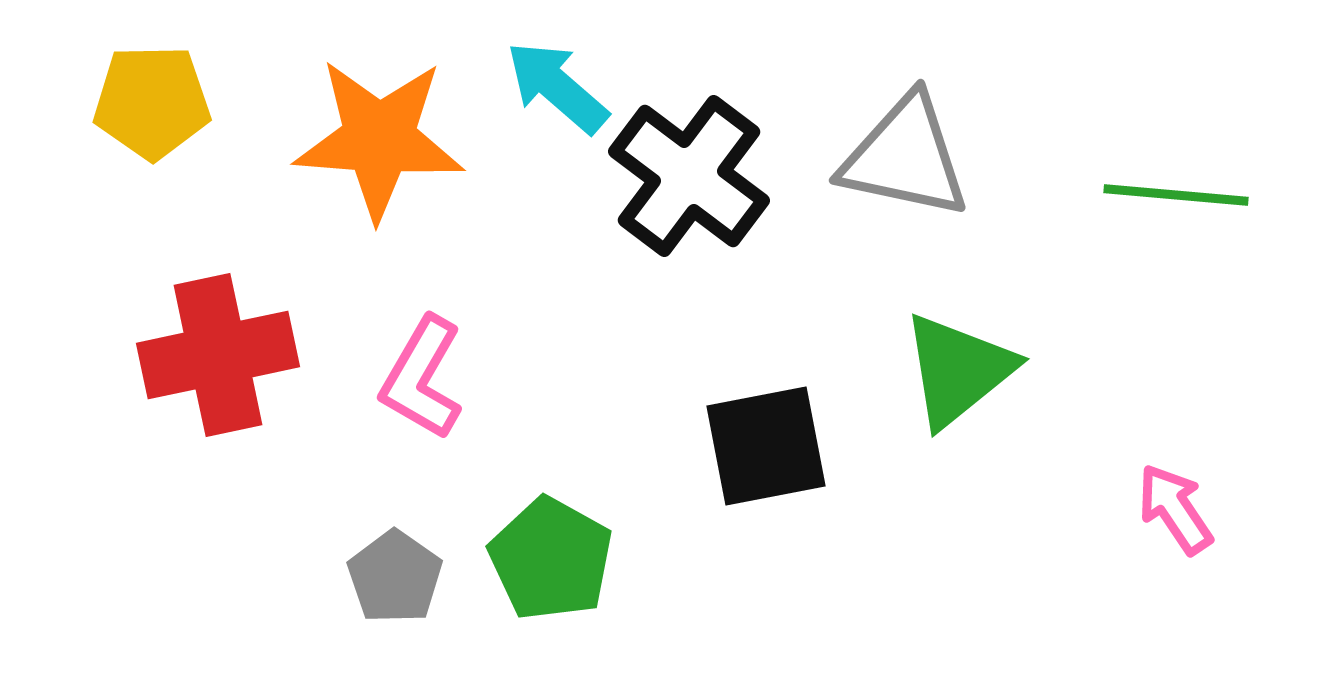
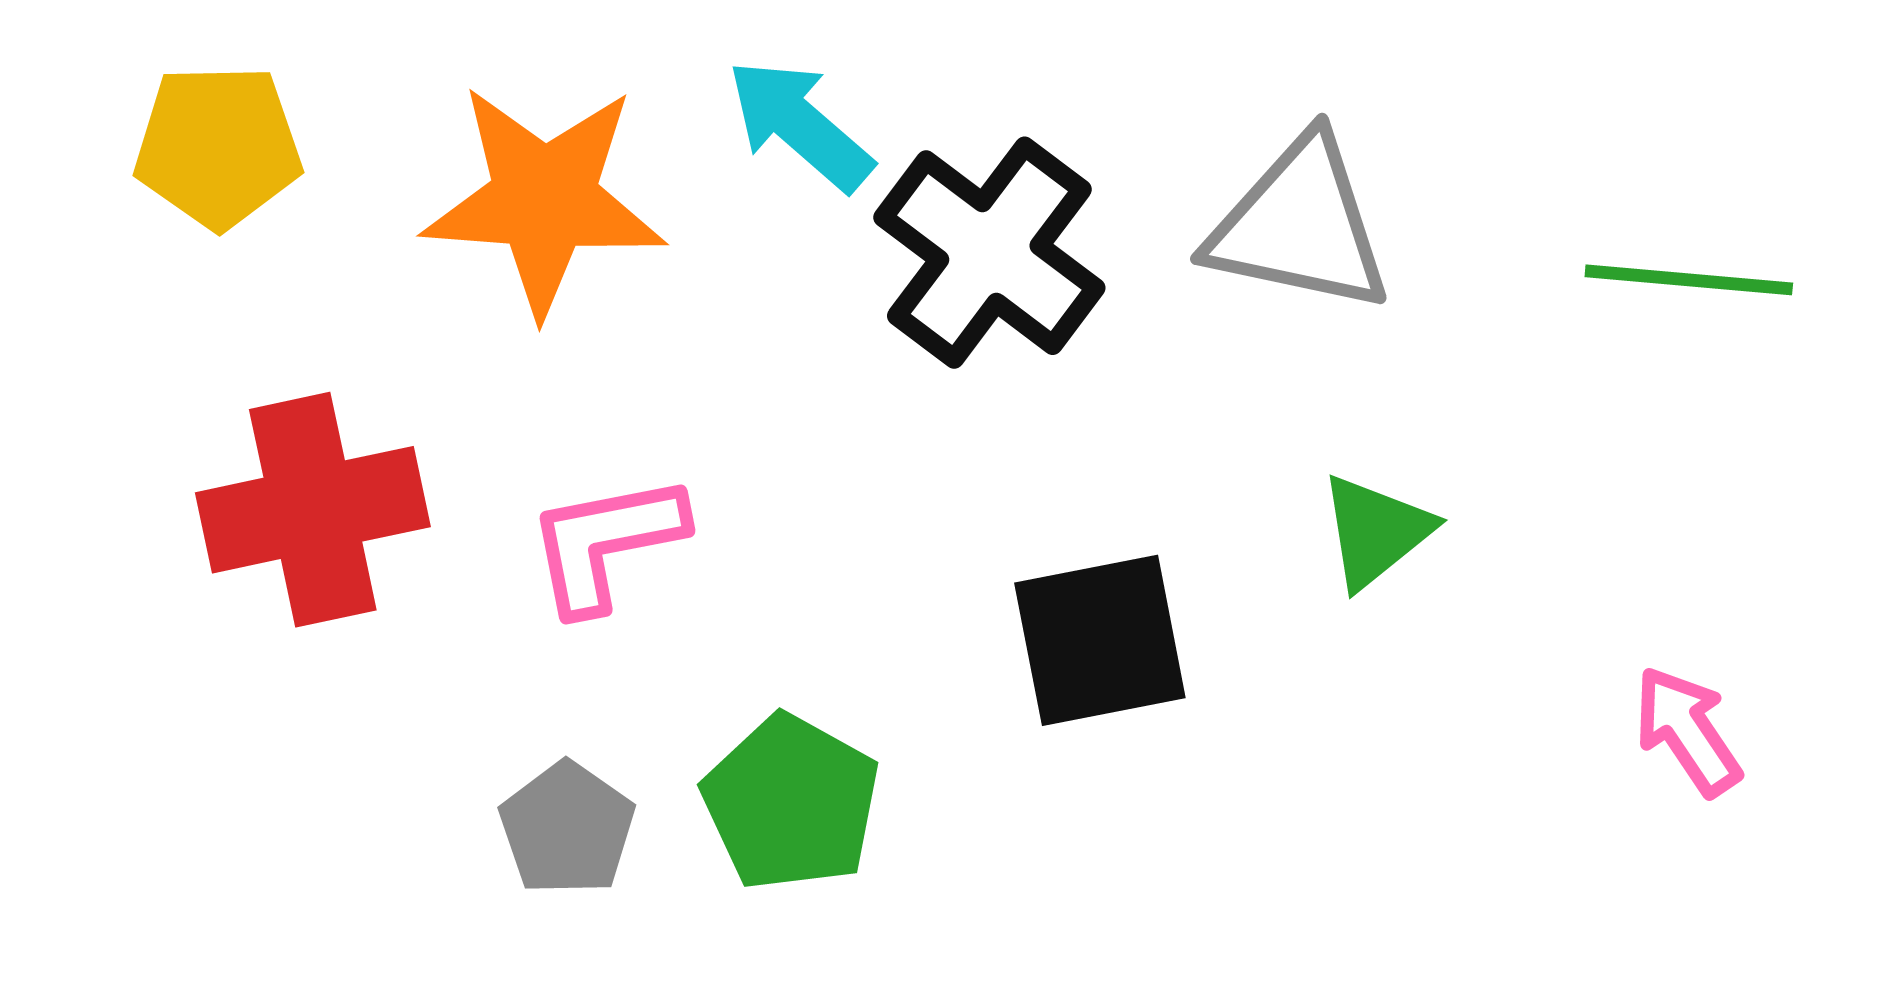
green triangle: (958, 370) -> (1376, 531), size x0.7
pink L-shape: (422, 378) -> (606, 543), turned 49

